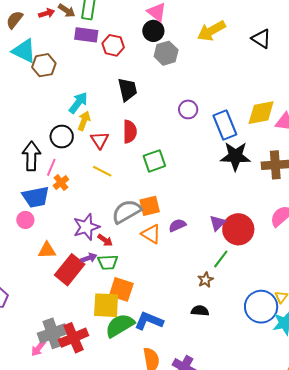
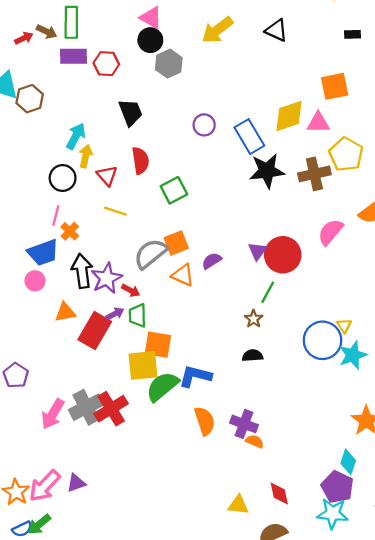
black arrow: (31, 156) -> (82, 271), moved
green trapezoid: (108, 262) -> (138, 315), turned 100
pink arrow: (38, 348) -> (53, 414), moved, size x1.5

